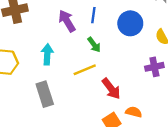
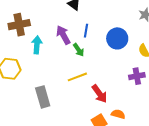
green arrow: (94, 45) -> (79, 50), moved
cyan arrow: (47, 54) -> (37, 45), moved

